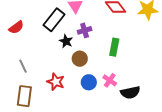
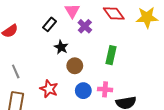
black rectangle: (54, 20) -> (50, 24), size x0.6
purple cross: (85, 30) -> (85, 26), moved, turned -32
pink cross: (110, 80) -> (105, 89), turned -32

